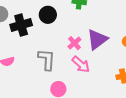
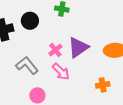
gray L-shape: (47, 59) -> (27, 65), turned -45

